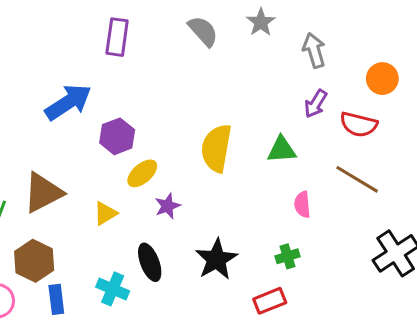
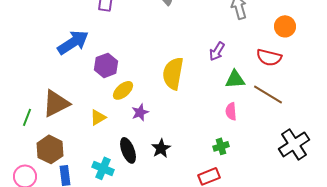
purple arrow: (316, 104) -> (217, 51), moved
green triangle: (282, 150) -> (235, 79), moved
black star: (216, 259) -> (161, 148), moved, size x0.7

